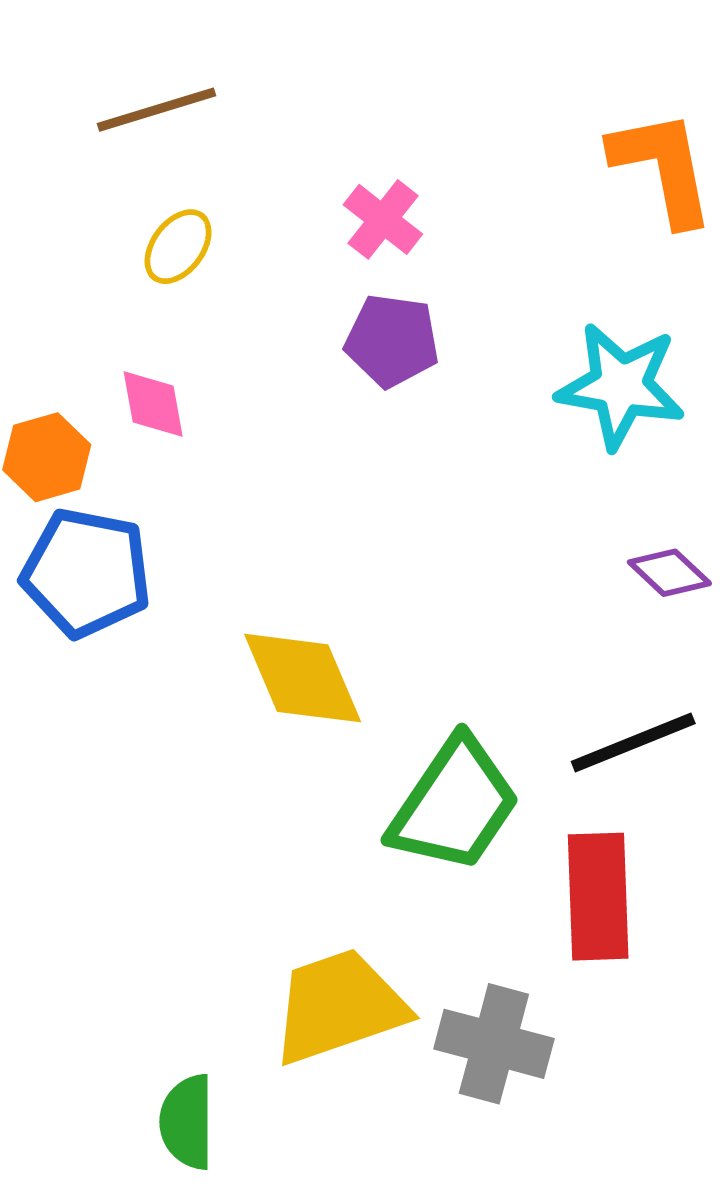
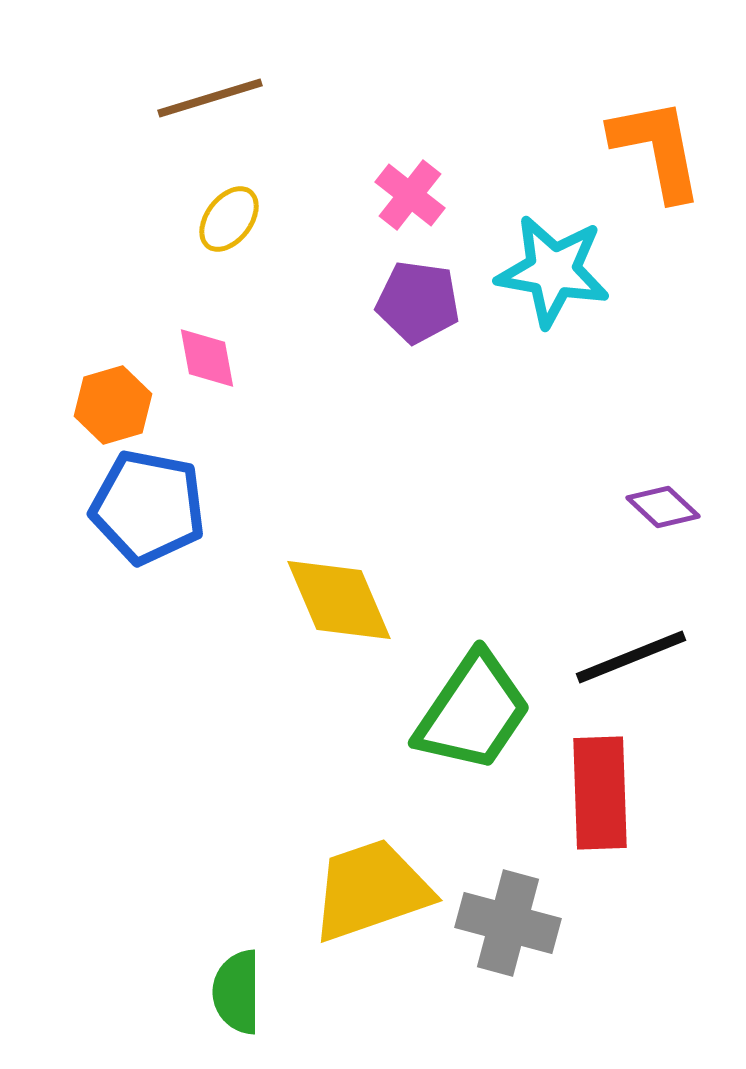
cyan star: (621, 386) -> (553, 271), moved

